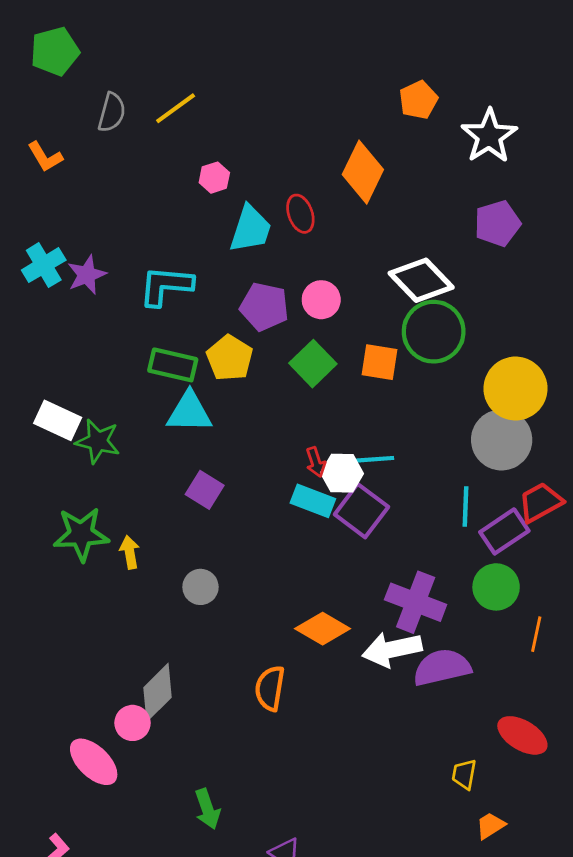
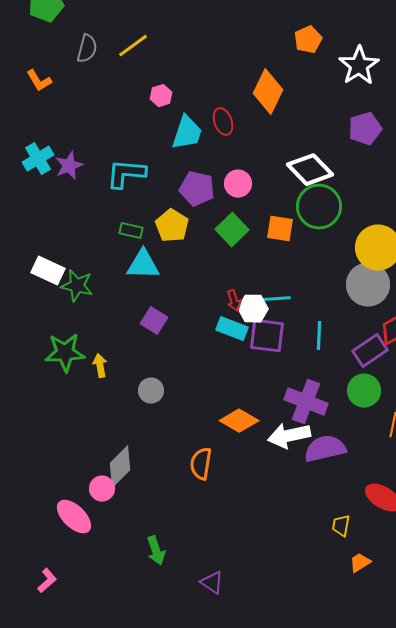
green rectangle: (173, 365) -> (131, 231), size x0.7
cyan line: (466, 506) -> (319, 336), moved
purple square: (361, 511) -> (267, 336), turned -30

